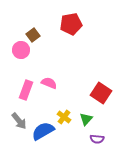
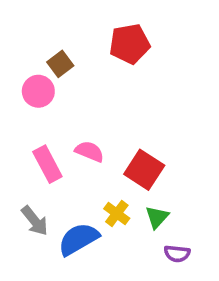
pink rectangle: (26, 90) -> (47, 164), turned -48
red square: (101, 93) -> (144, 170), moved

